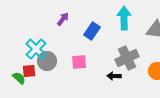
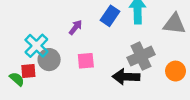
purple arrow: (63, 19) -> (76, 27), moved
blue rectangle: (92, 31) -> (110, 16), moved
black arrow: (114, 76) -> (126, 77), size x1.6

